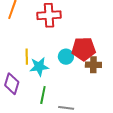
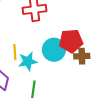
cyan circle: (66, 57) -> (54, 50), size x1.5

